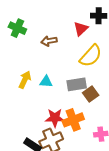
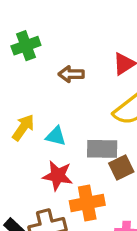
green cross: (17, 28) -> (26, 46), turned 36
red star: (55, 118) -> (58, 176), moved

